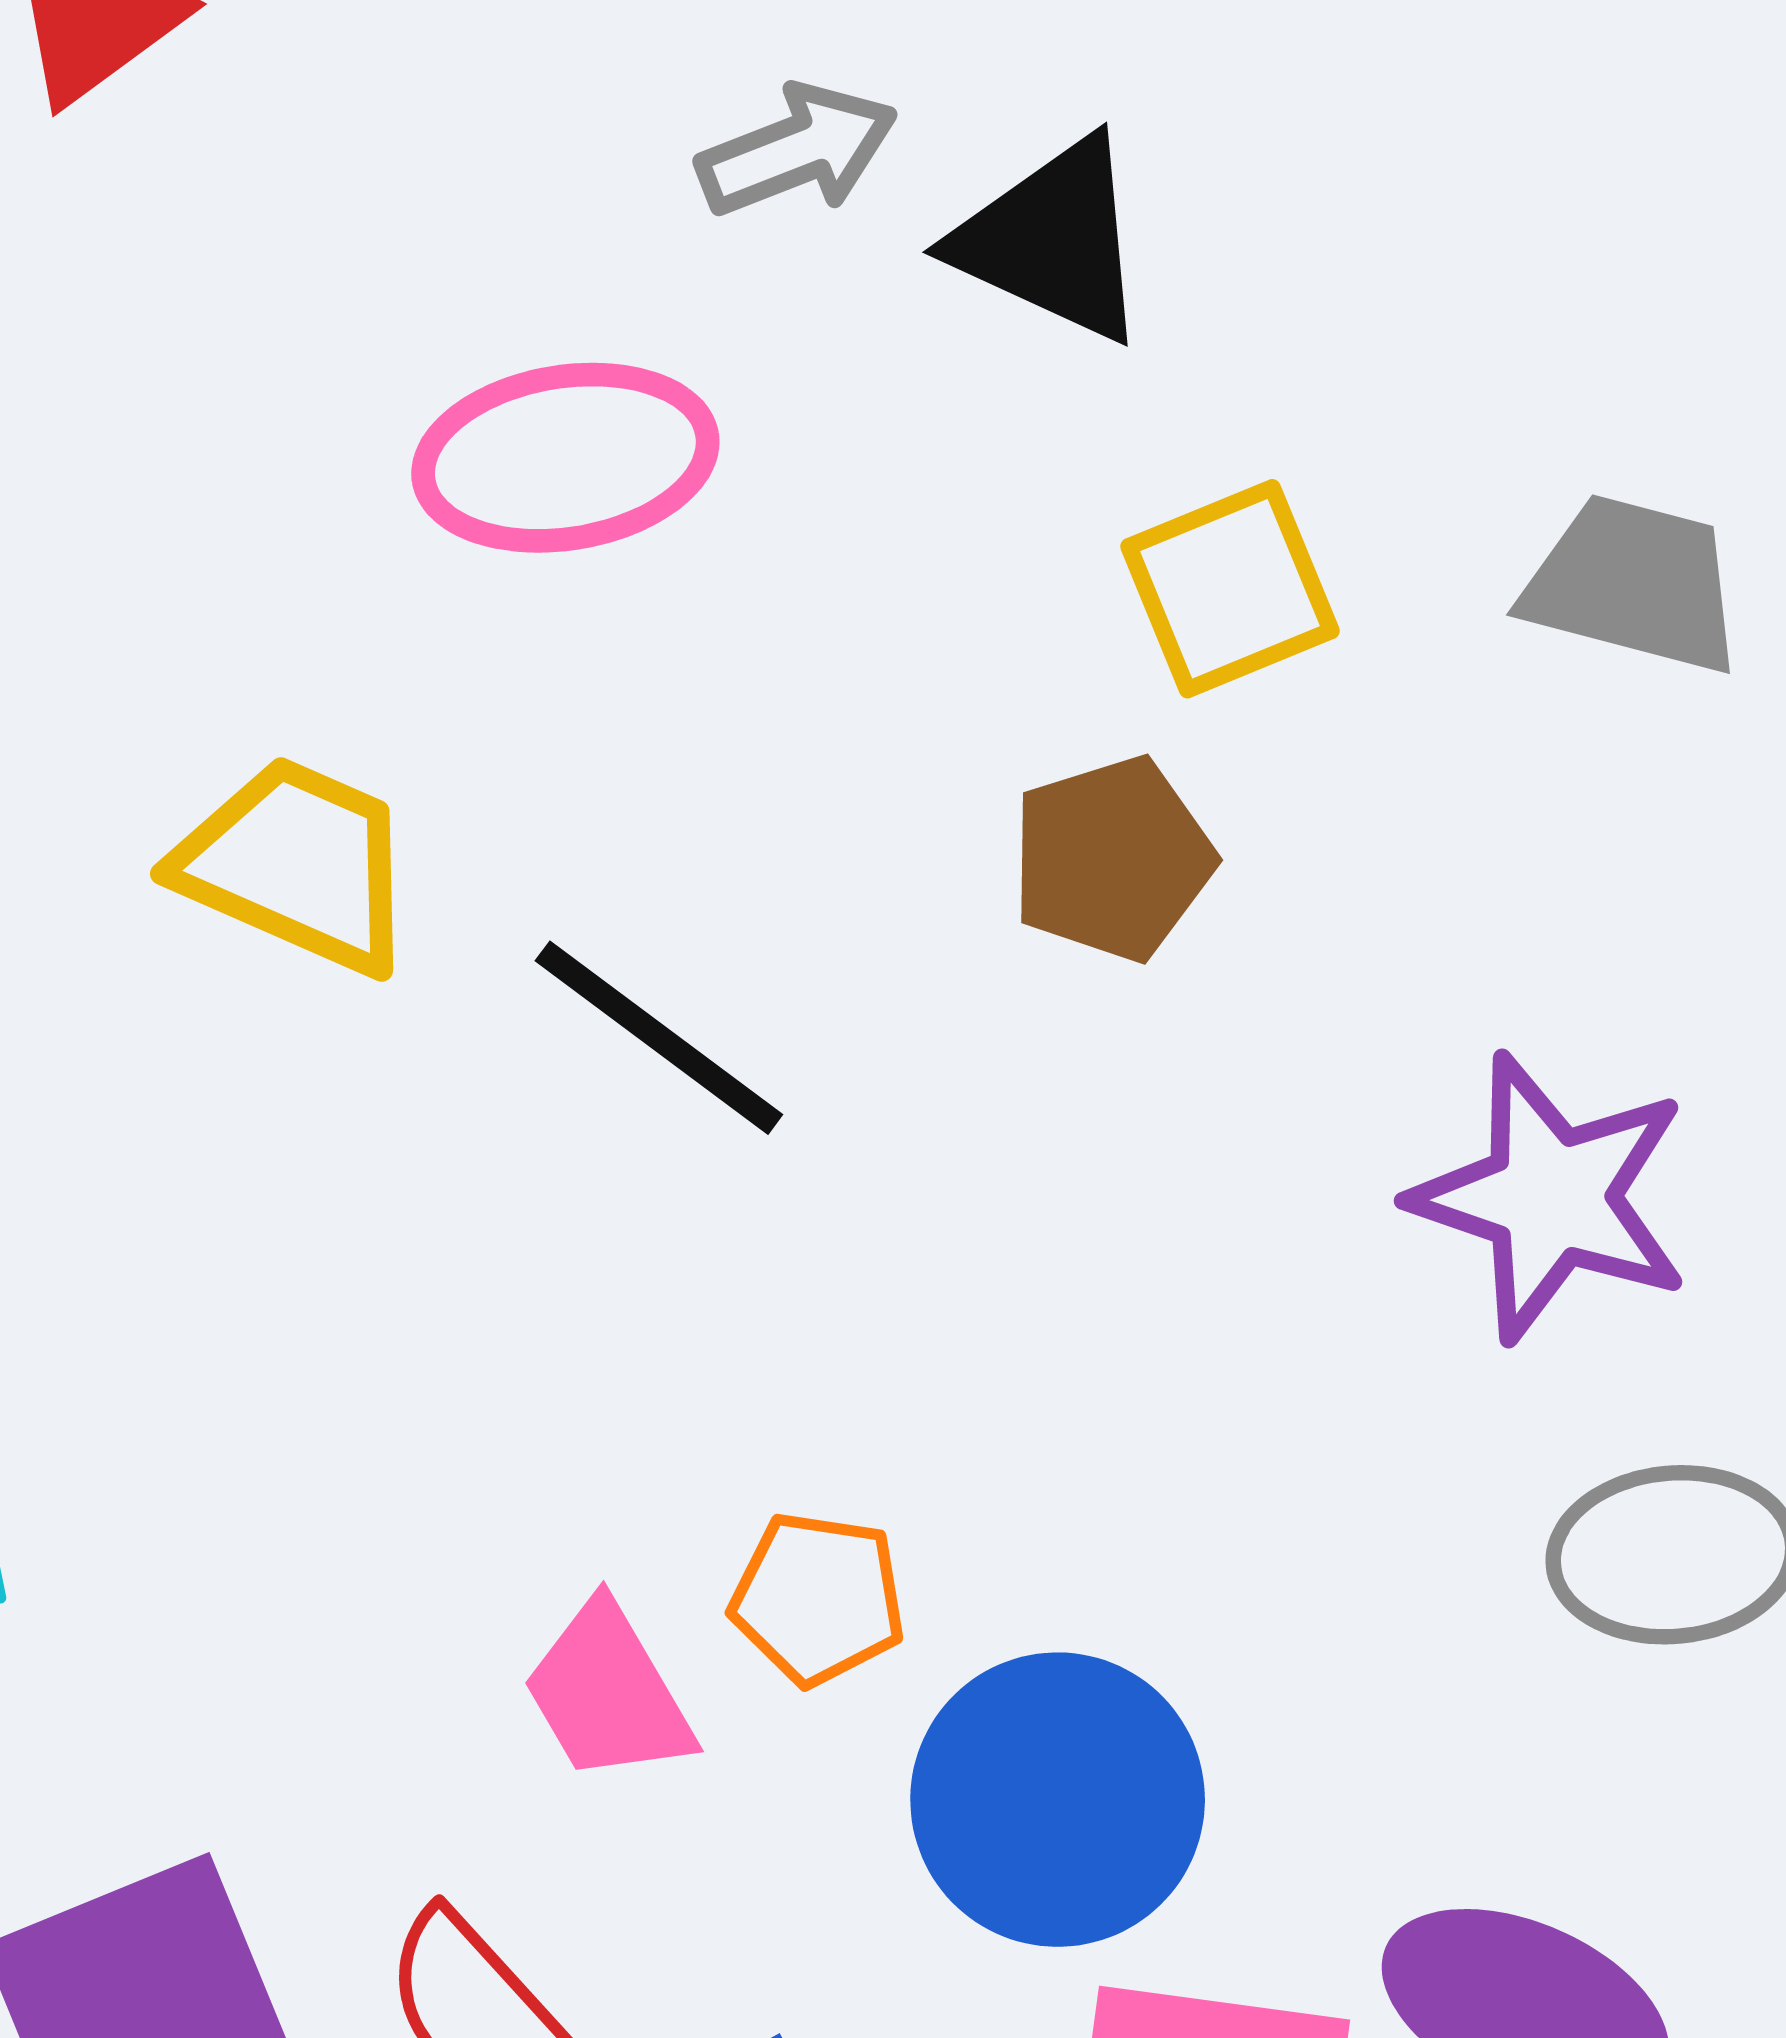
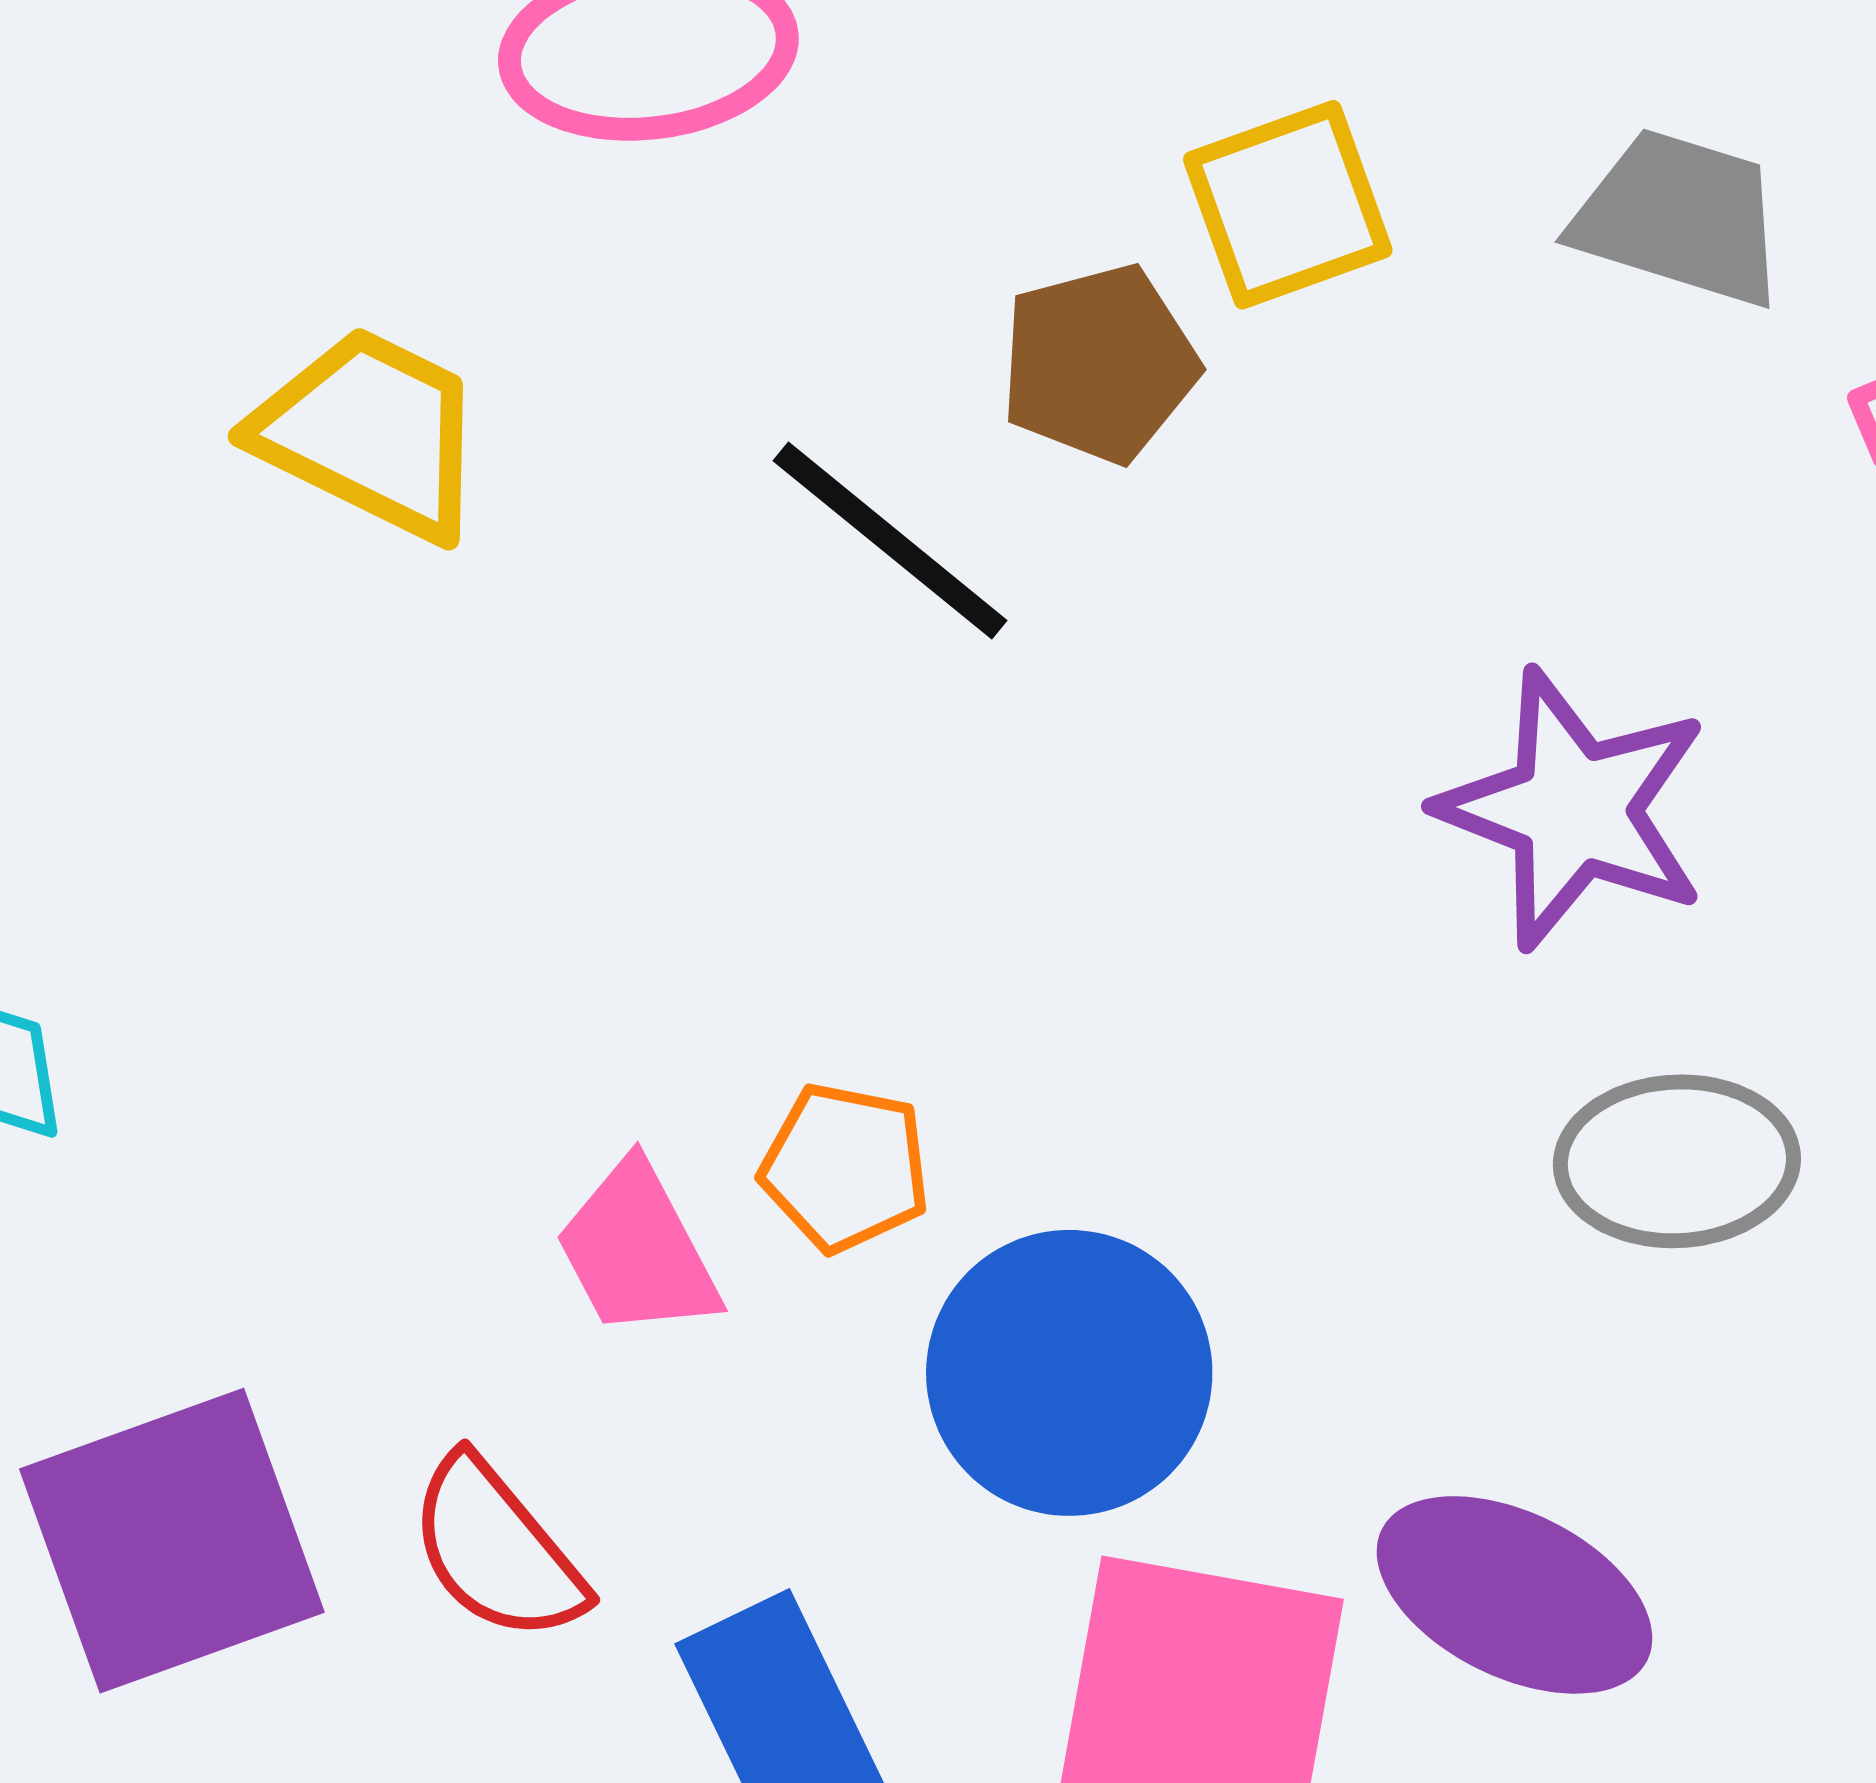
brown pentagon: (1112, 859) -> (1099, 364), moved
black line: (659, 1038) -> (890, 541), moved

